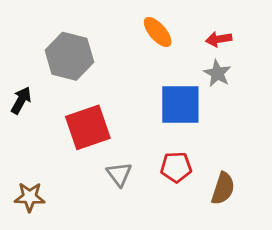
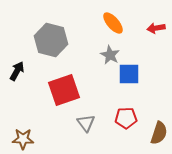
gray star: (217, 73) -> (110, 55), moved
blue square: (180, 105) -> (129, 74), size x0.7

